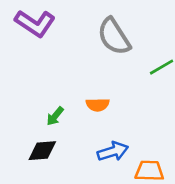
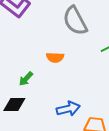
orange semicircle: (98, 105) -> (55, 57), moved

